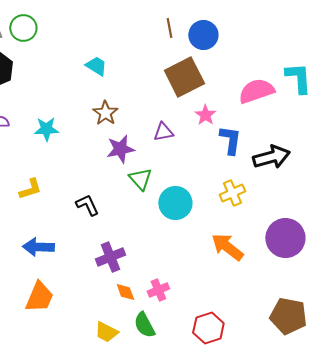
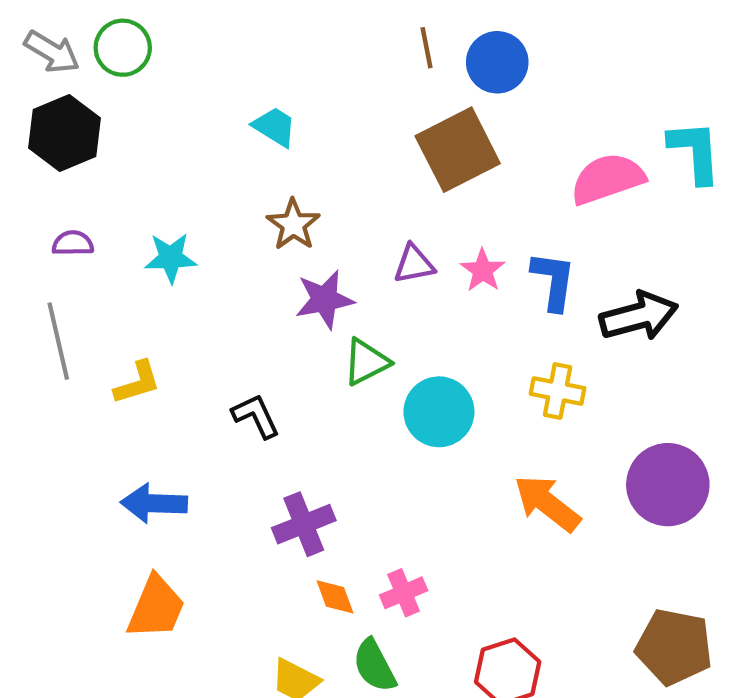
pink star: (205, 115) -> (483, 270), moved
green triangle: (140, 179) -> (366, 362), turned 45
yellow cross: (232, 193) -> (558, 391), turned 35

